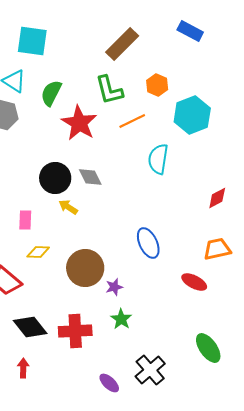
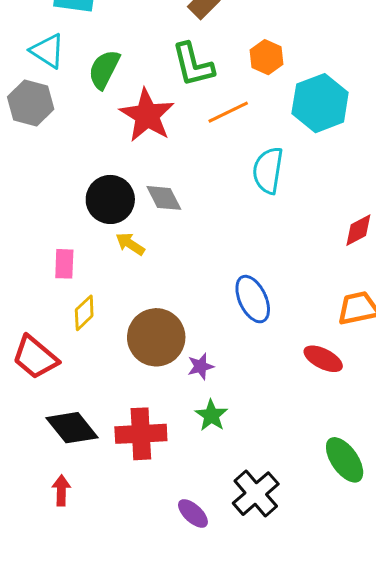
yellow diamond: (38, 252) -> (84, 313), turned -45

